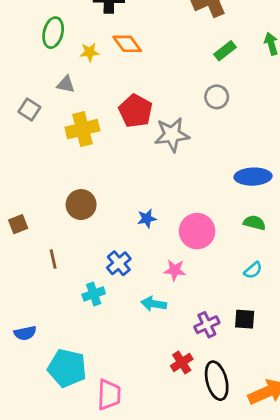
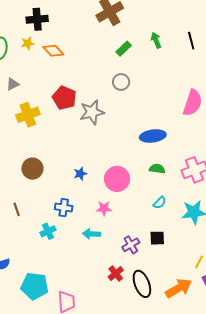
yellow star: (89, 52) -> (28, 43), moved
gray triangle: (66, 84) -> (13, 84), turned -32
blue cross: (119, 263) -> (64, 208), turned -36

